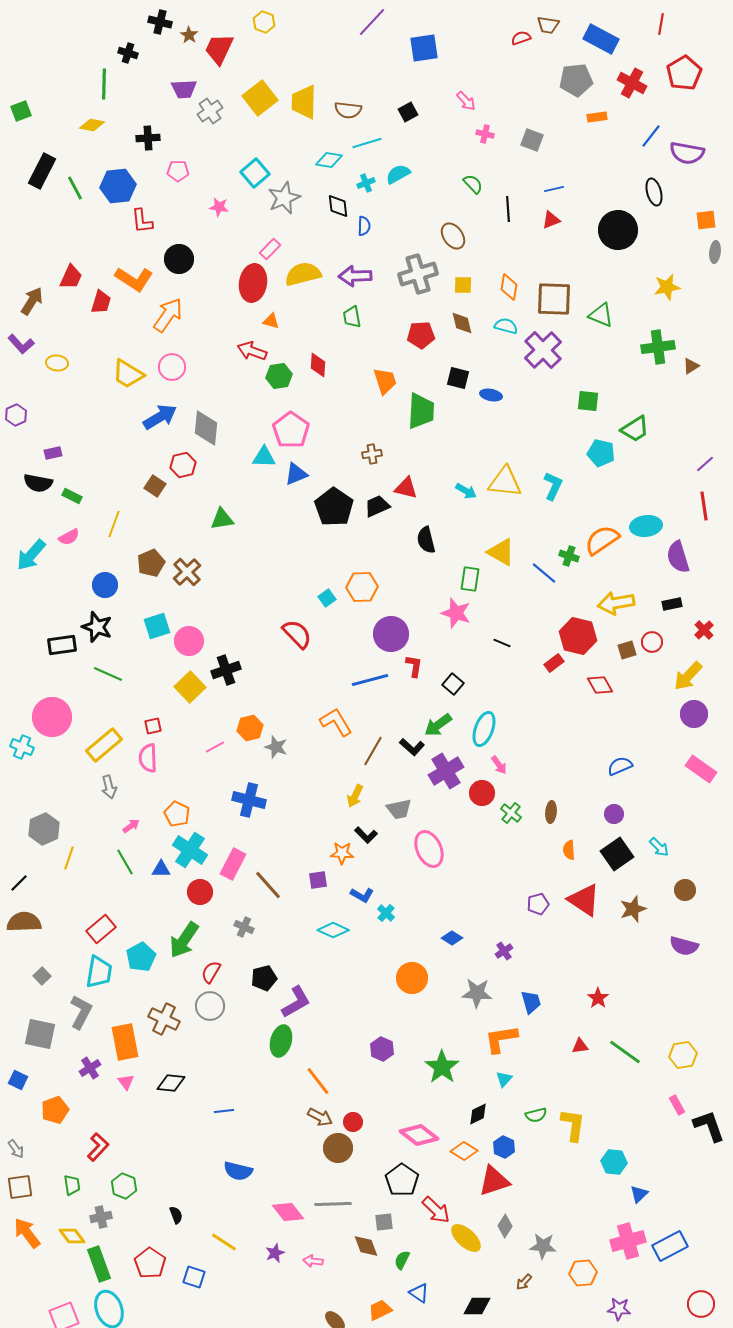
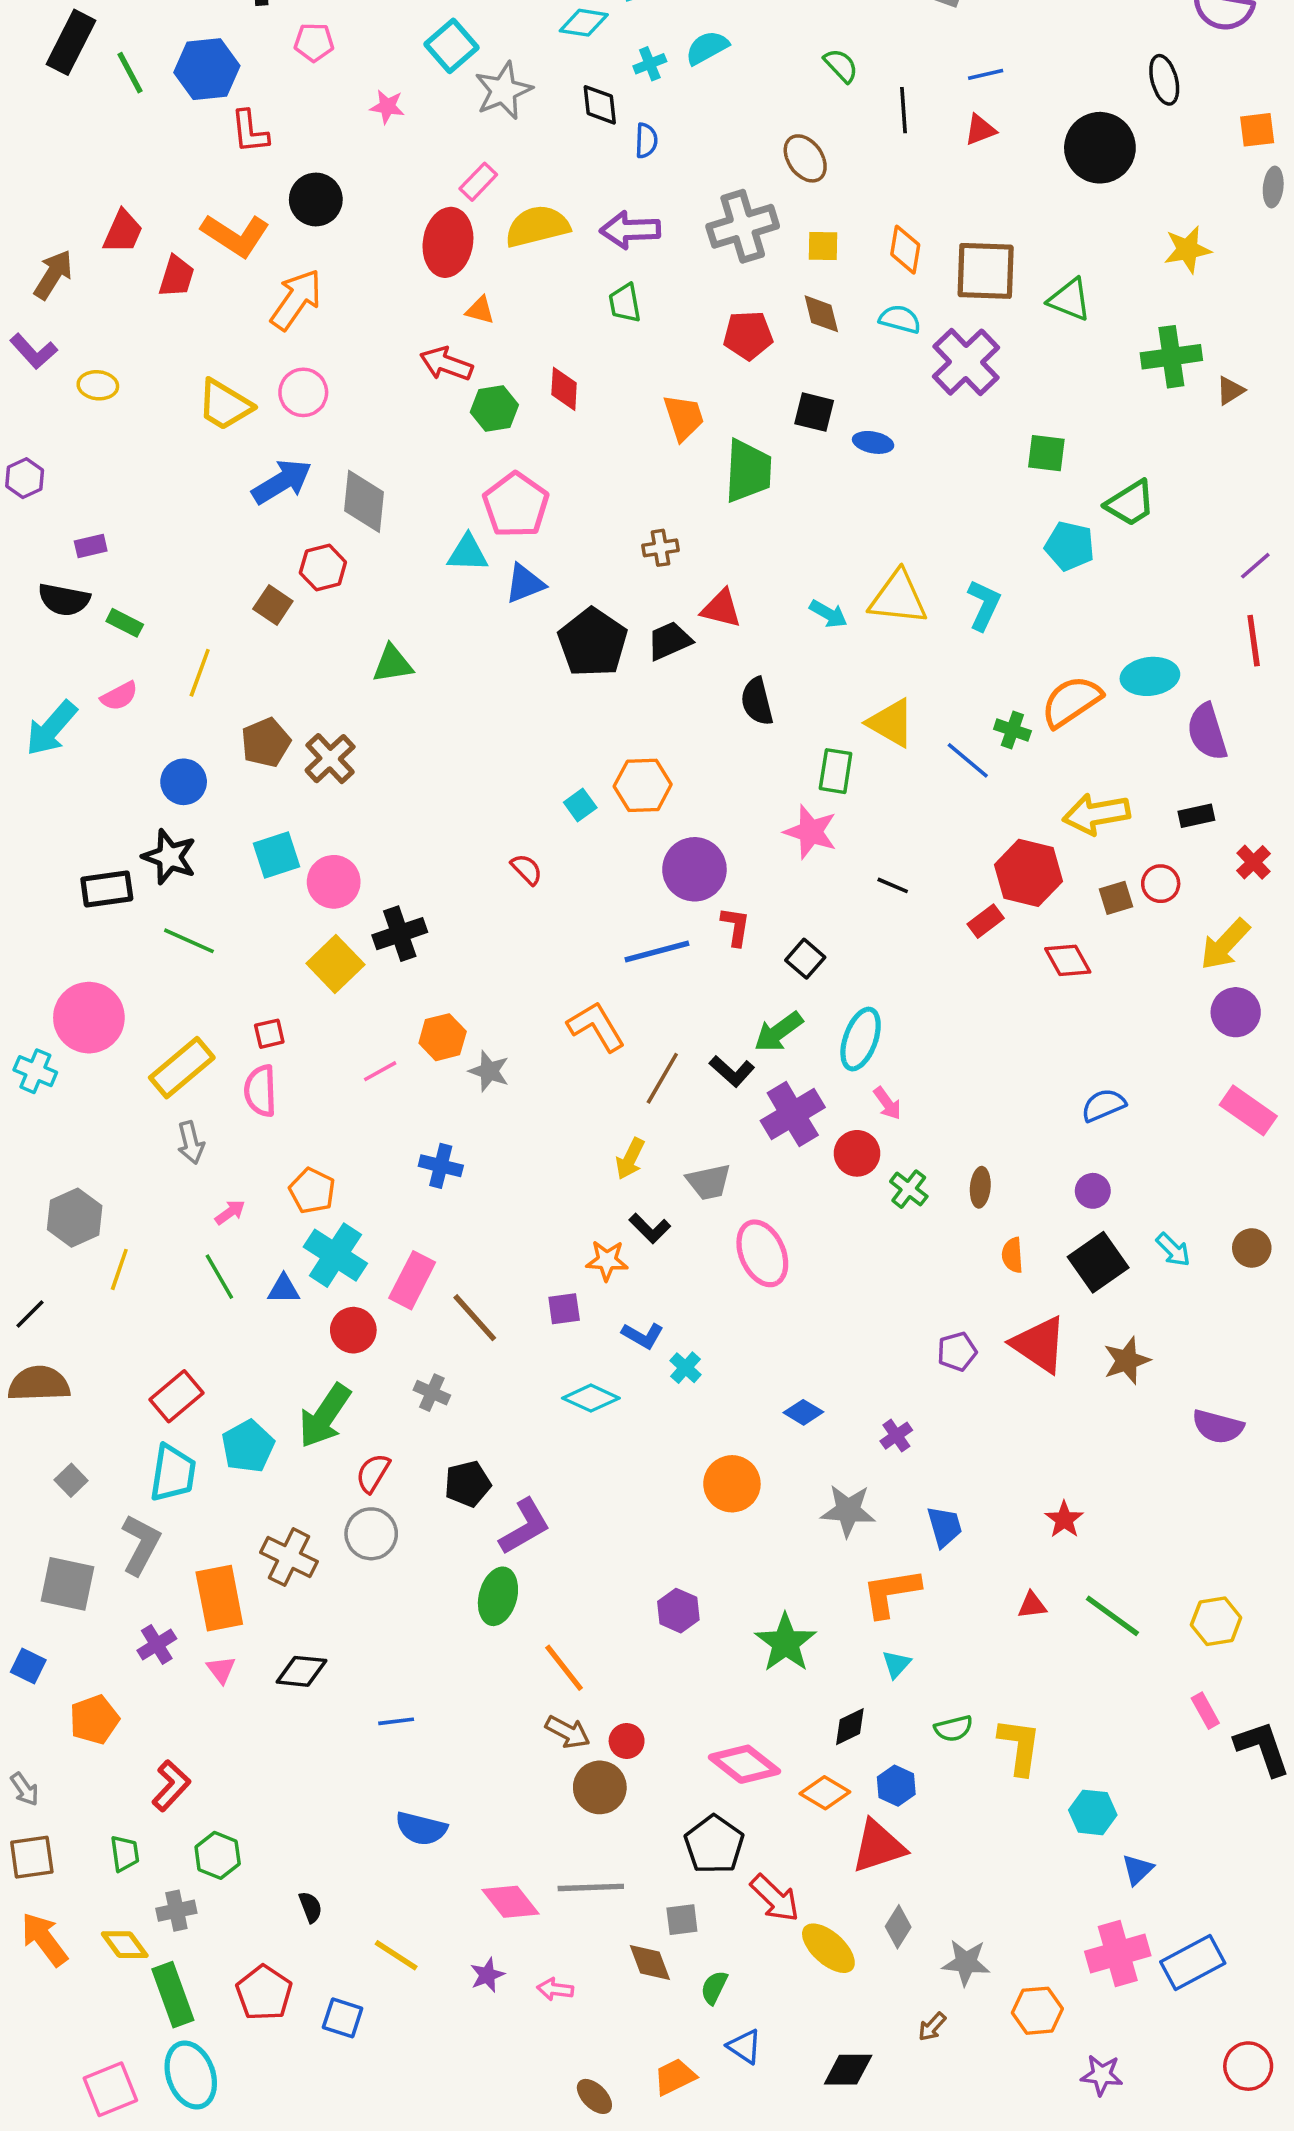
red semicircle: (297, 634) -> (527, 869), size x0.6
blue cross: (249, 800) -> (441, 1166), size x0.7
brown circle: (685, 890) -> (1252, 1248), moved

